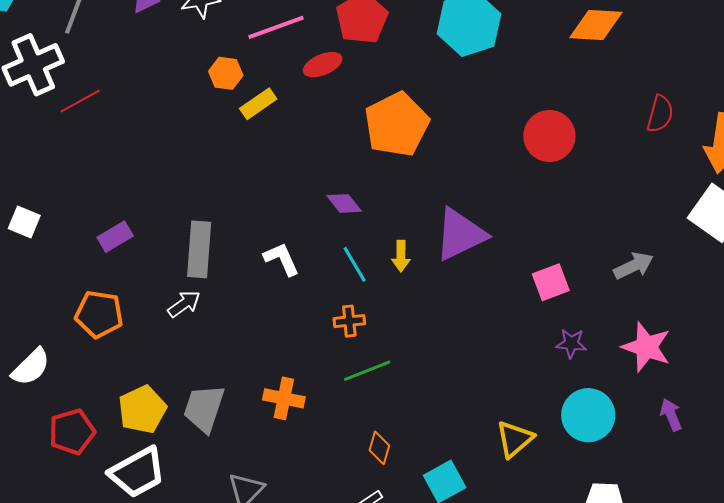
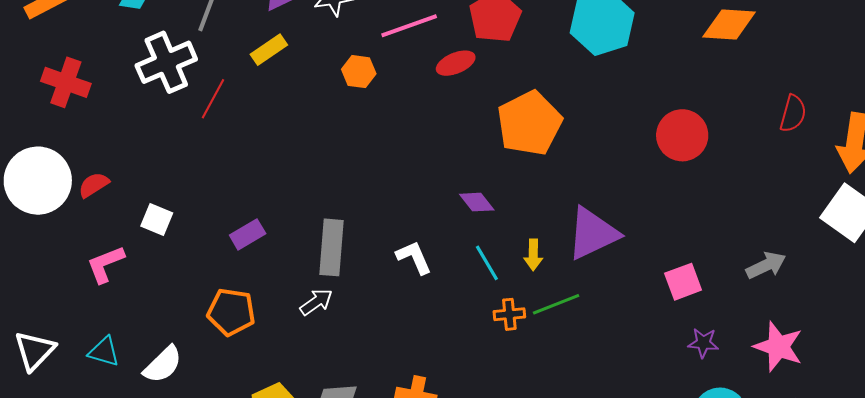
red line: (80, 101) -> (213, 99), turned -33
yellow rectangle: (258, 104) -> (269, 50), moved
orange cross: (349, 321) -> (509, 314), moved
green line: (367, 371) -> (556, 304), moved

